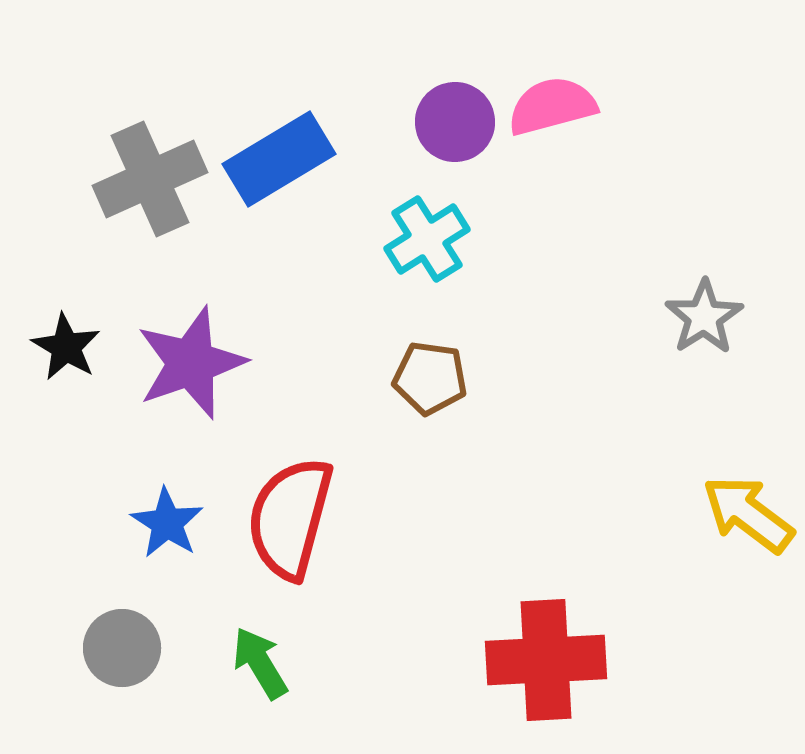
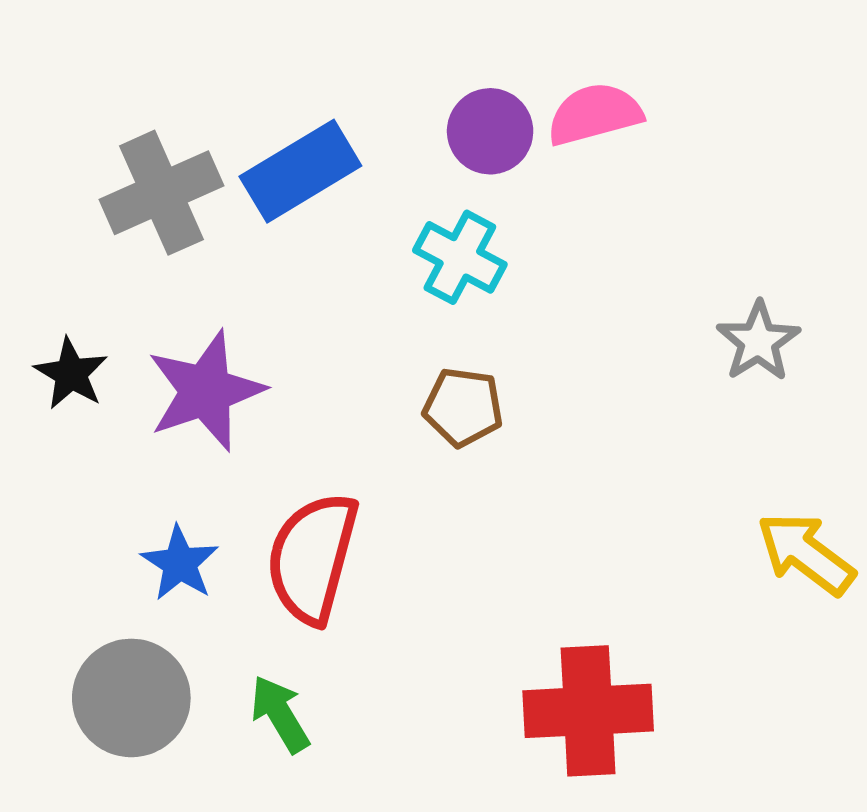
cyan cross: (427, 239) -> (460, 257), turned -30
gray circle: (122, 648) -> (131, 698), size x1.4

